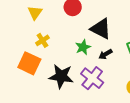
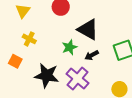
yellow cross: (42, 40) -> (29, 39), turned -32
orange square: (29, 63) -> (15, 61), size x0.6

